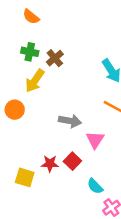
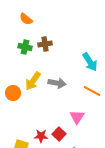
brown cross: (55, 58) -> (45, 44), moved, turned 32
yellow arrow: (35, 81) -> (33, 81), moved
gray arrow: (70, 121) -> (57, 83), moved

